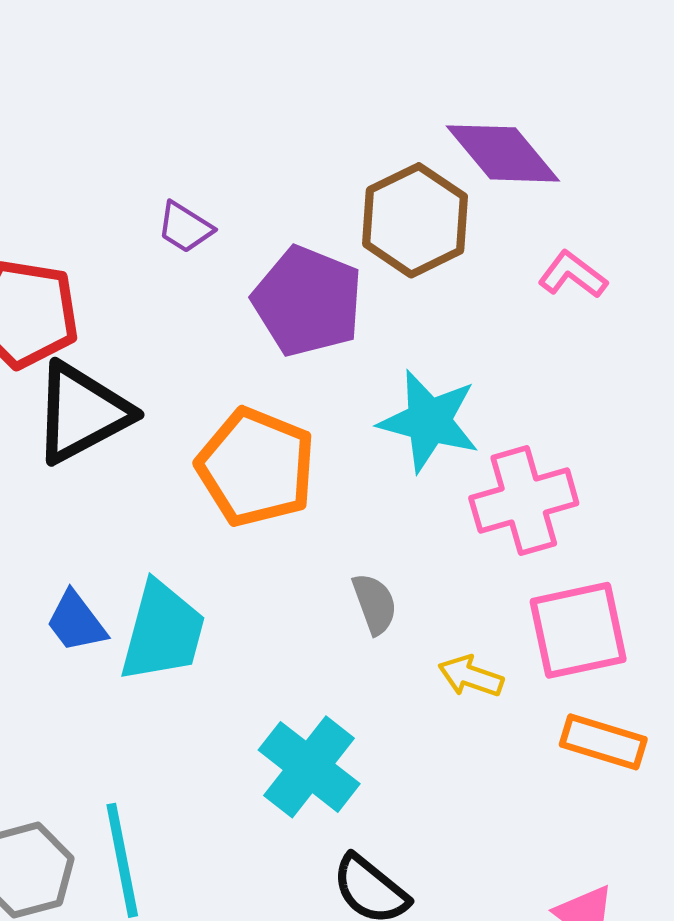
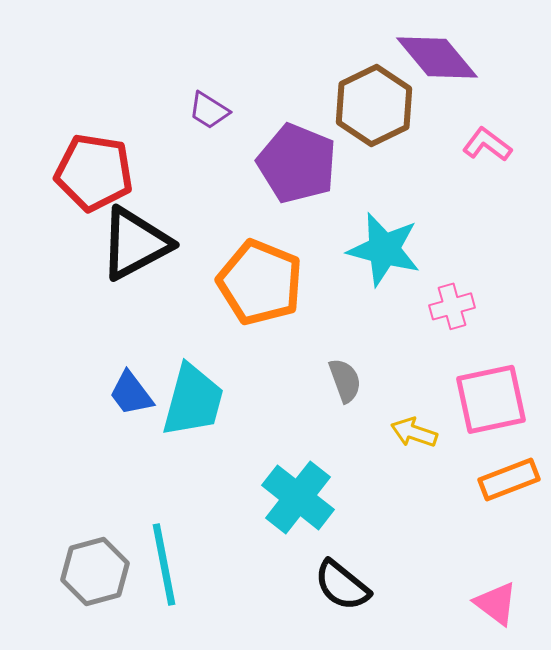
pink cross: (524, 501) -> (452, 306), size x0.6
orange rectangle: (603, 742) -> (509, 479), turned -38

